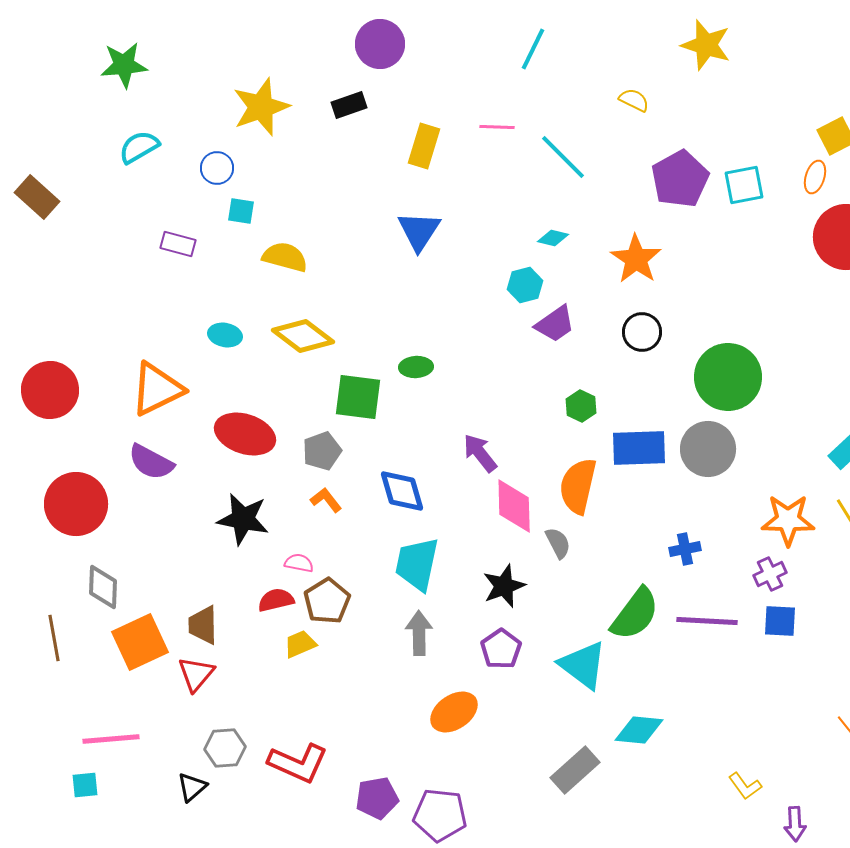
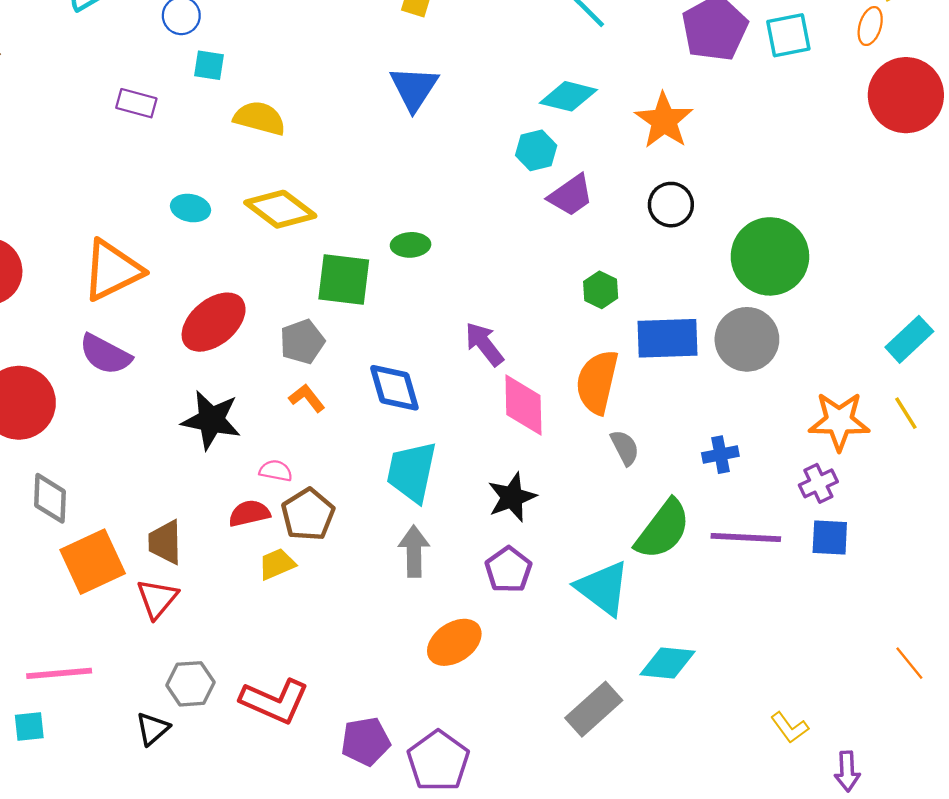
cyan diamond: (553, 238) -> (568, 96), size x1.6
red ellipse: (245, 434) -> (214, 322), turned -58
gray semicircle: (558, 543) -> (625, 448), moved
purple pentagon: (440, 815) -> (438, 761), turned 30

